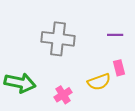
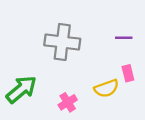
green arrow: (20, 83) -> (21, 89), turned -52

